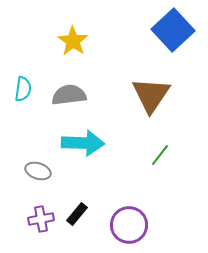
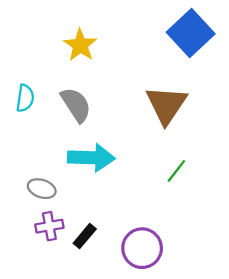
gray semicircle: (69, 95) -> (76, 105), turned 64
purple cross: (41, 219) -> (49, 226), moved

